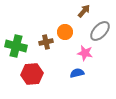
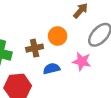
blue semicircle: (77, 73) -> (52, 69), moved

